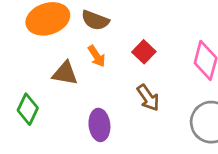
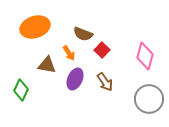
brown semicircle: (95, 20) -> (83, 34), moved
purple ellipse: (99, 125) -> (75, 79), moved, turned 30

